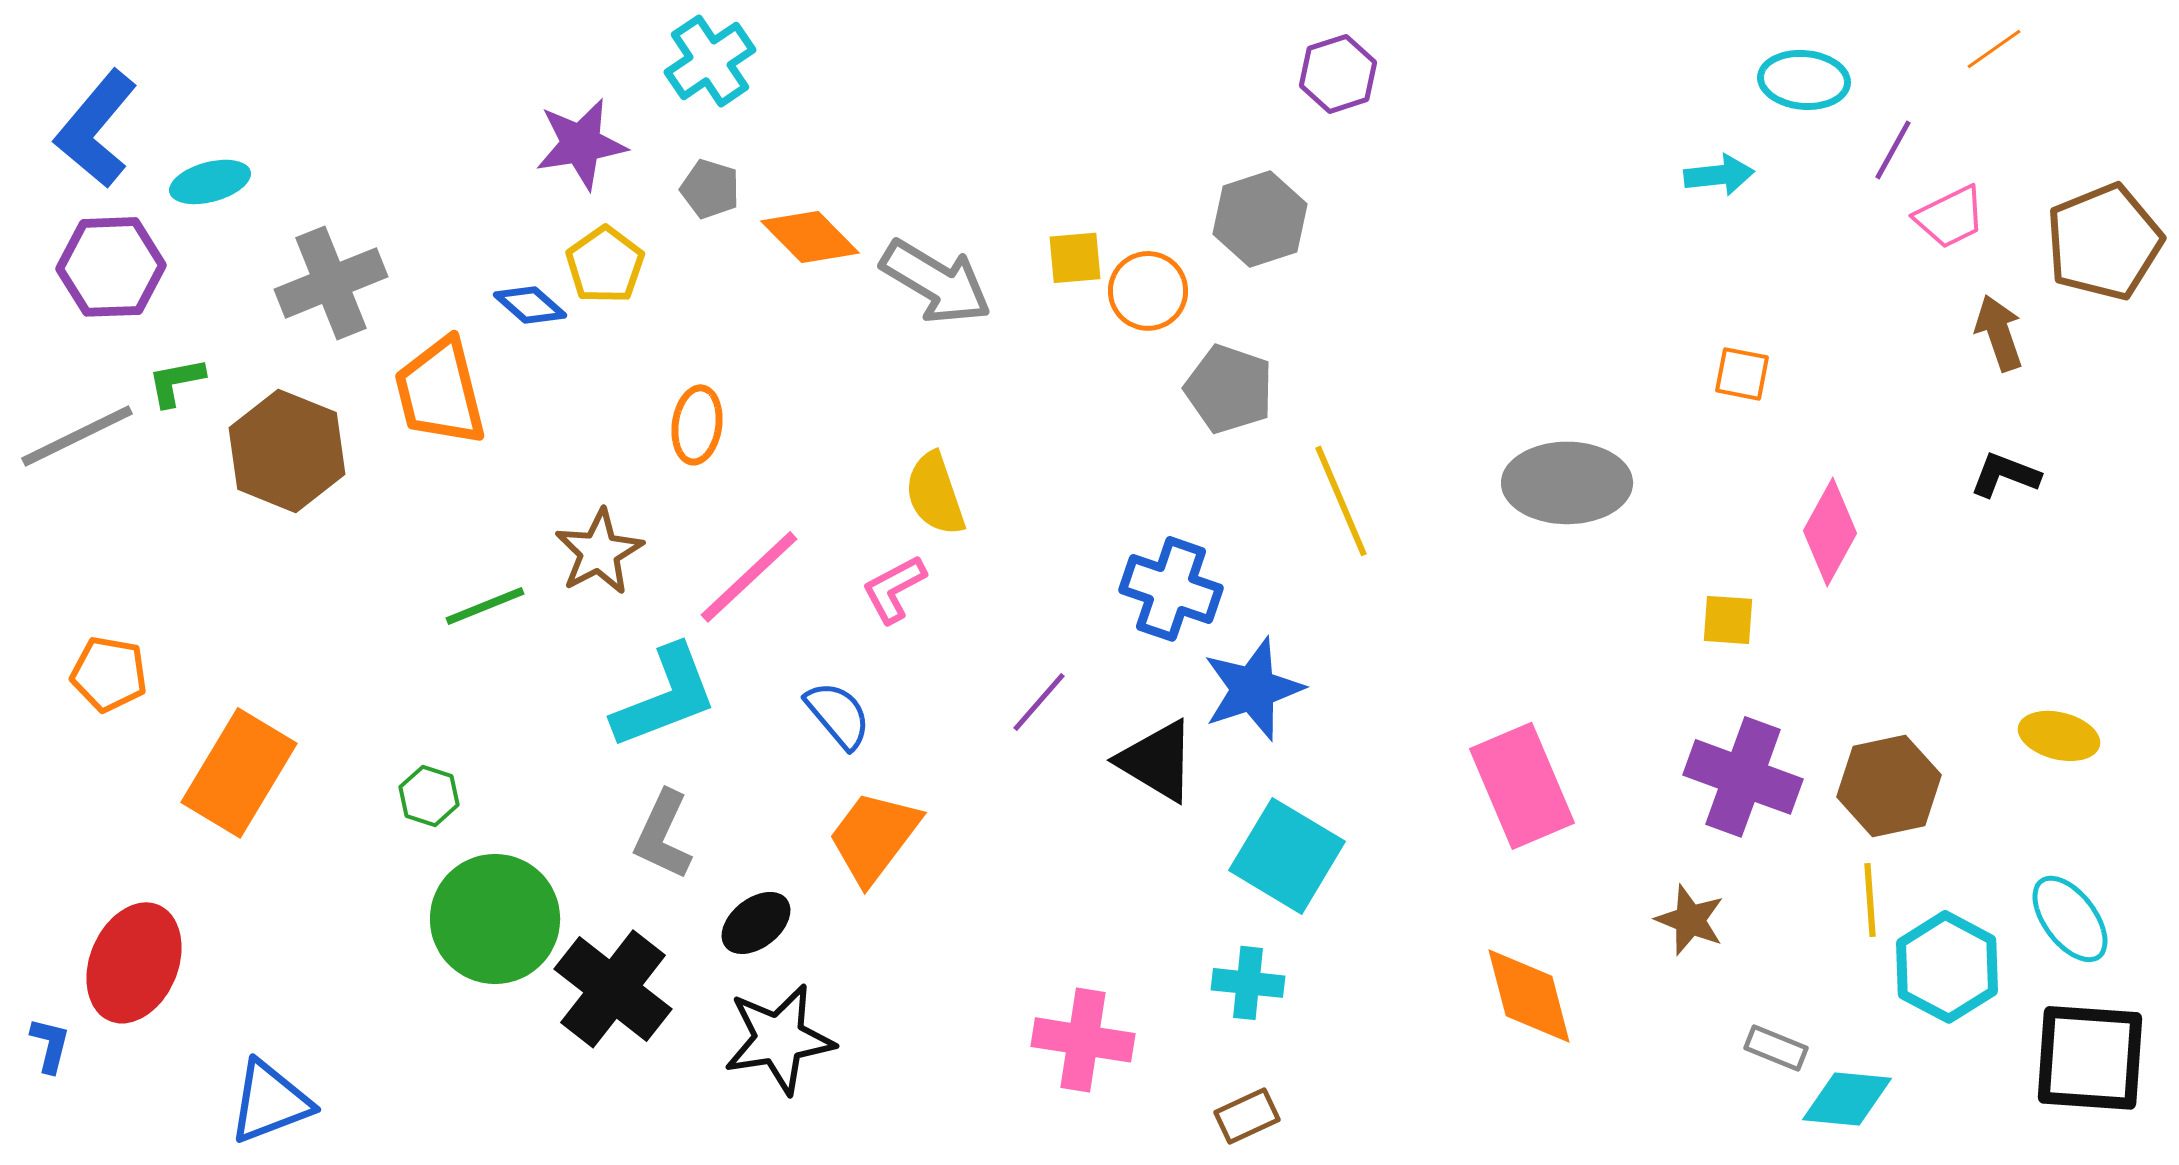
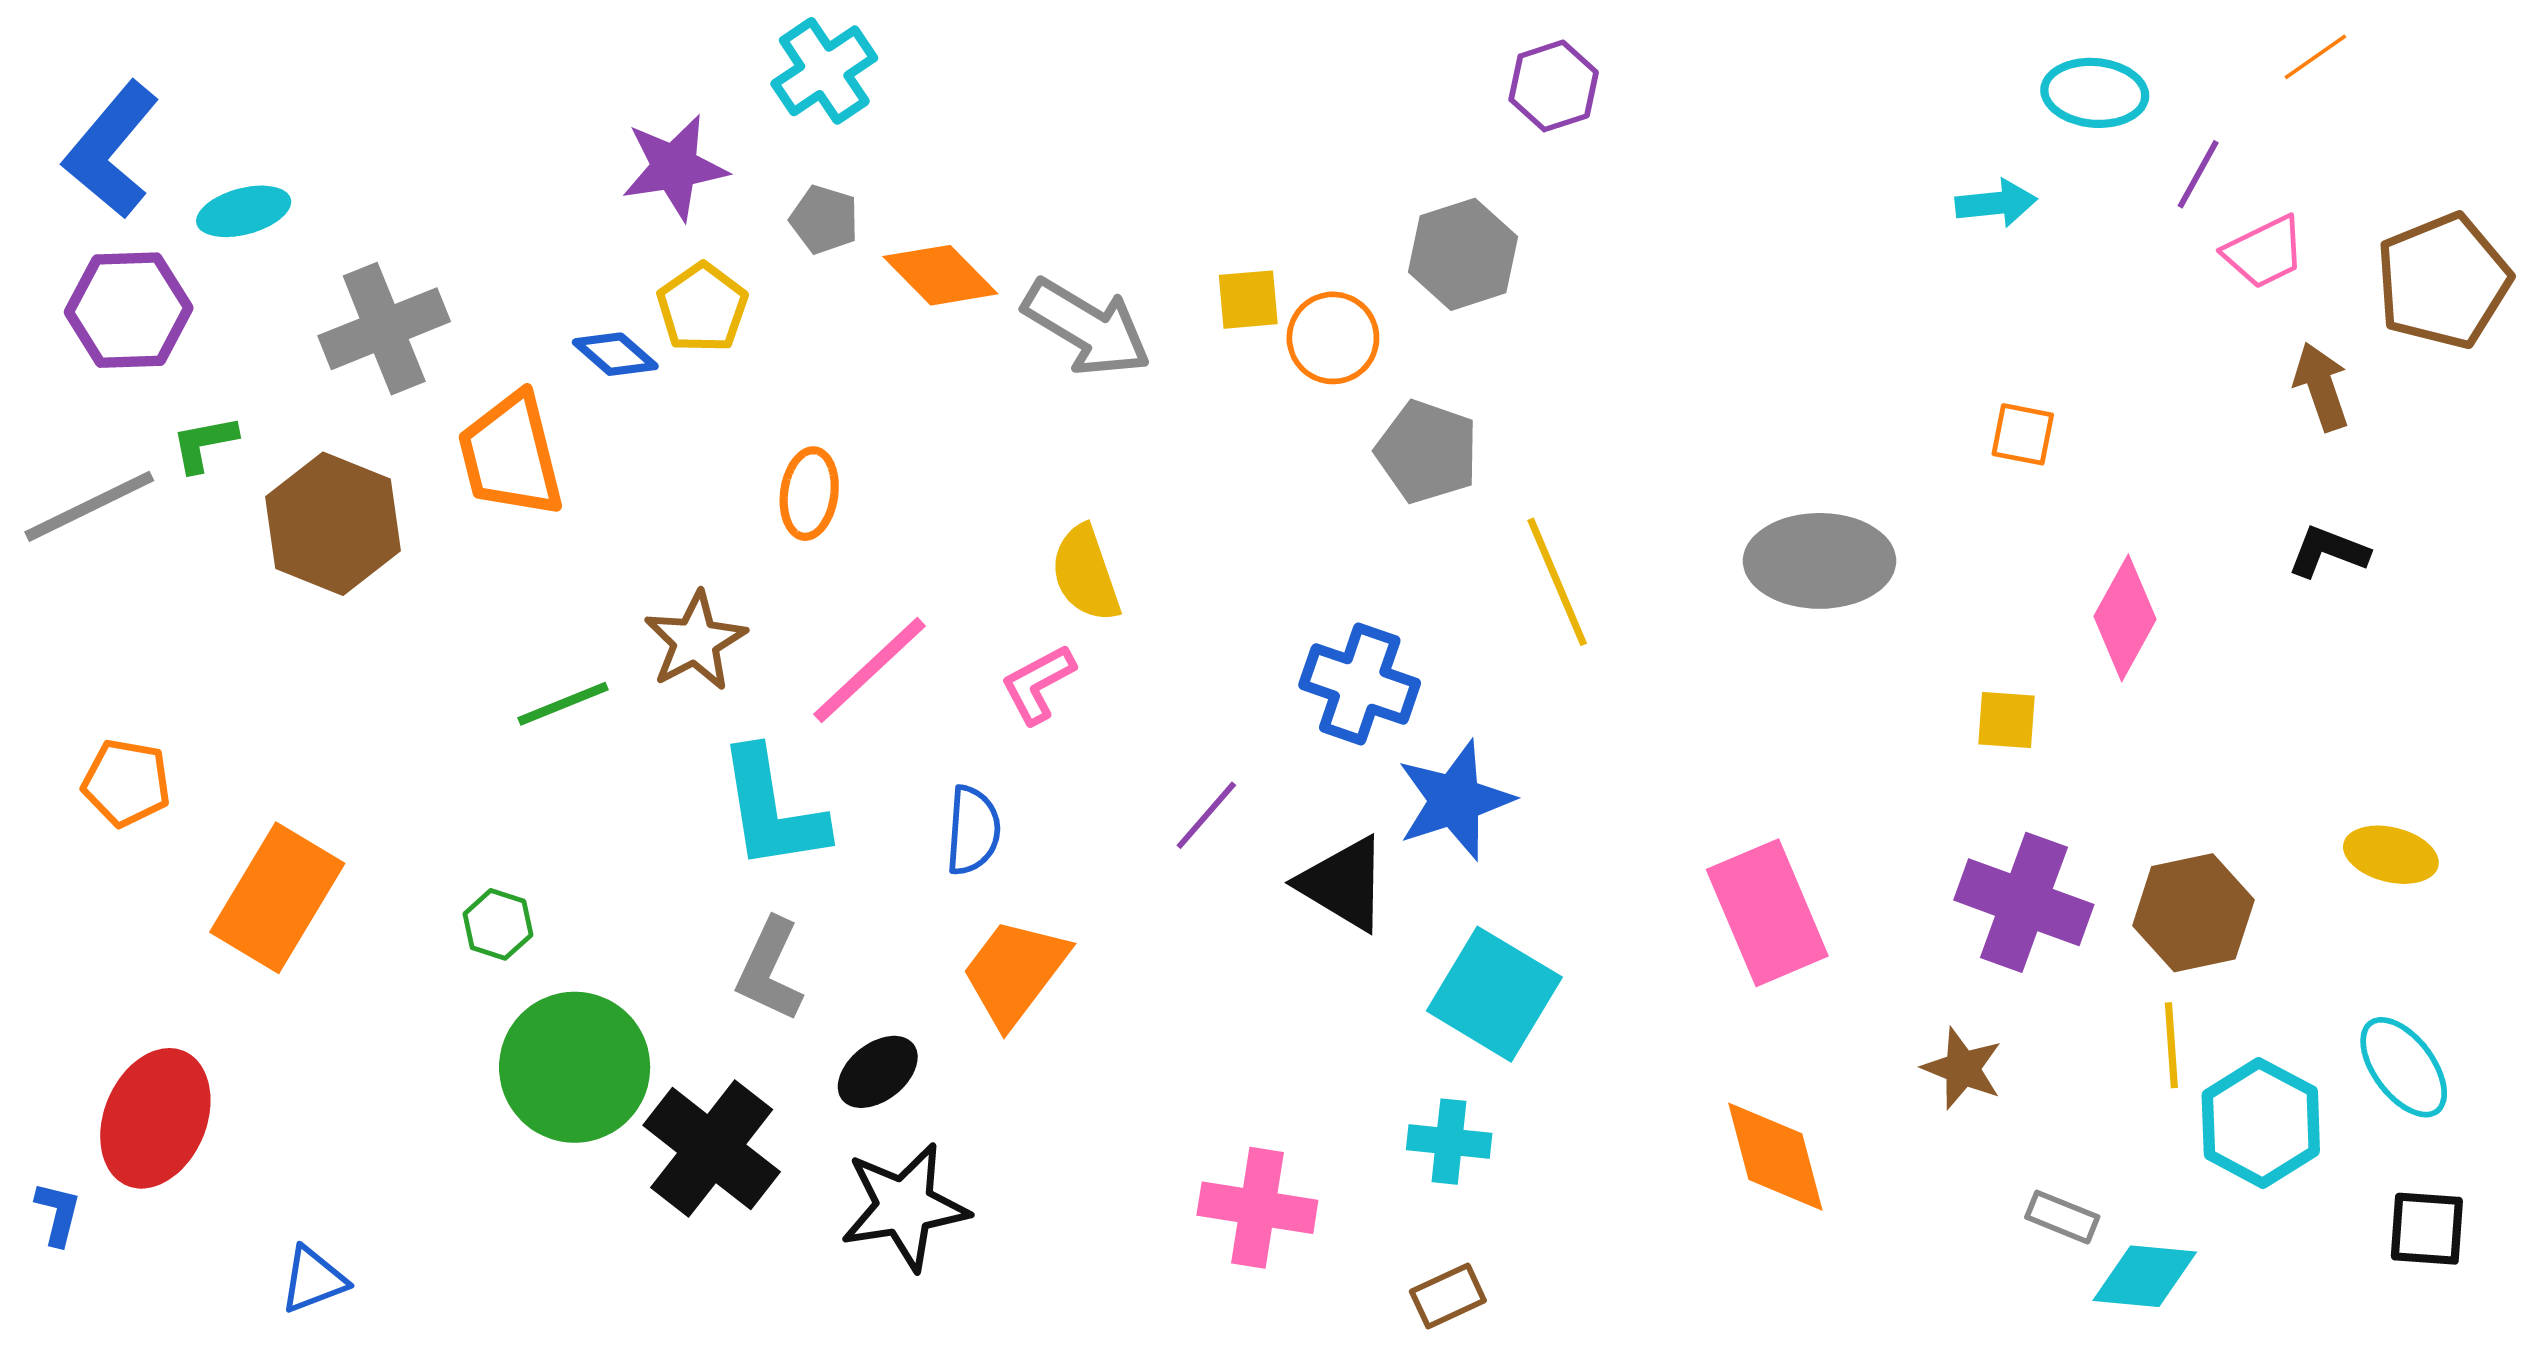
cyan L-shape: (665, 697) -> (772, 809), turned 102
blue semicircle: (838, 715) -> (973, 830), turned 44
black square: (2090, 1058) -> (2427, 1229), size x0.6
blue triangle: (270, 1102) -> (313, 1280), size x0.7

